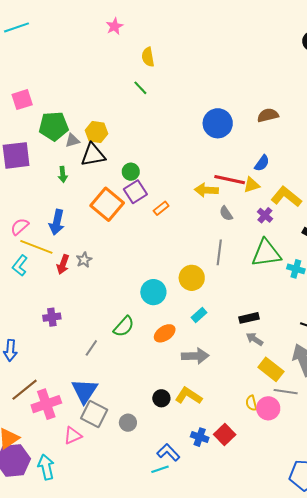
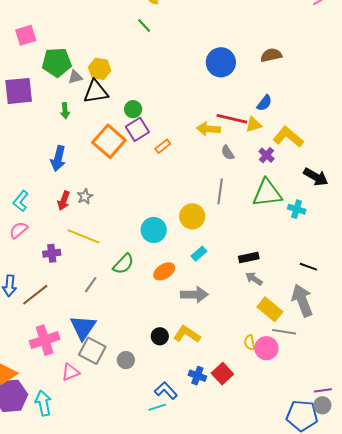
pink semicircle: (20, 227) -> (19, 230), moved
yellow line: (36, 247) -> (83, 236), moved
brown line: (25, 390) -> (35, 295), moved

